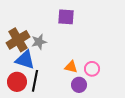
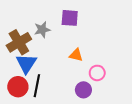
gray star: (39, 42) -> (42, 30), moved
blue triangle: (25, 60) -> (26, 63), turned 45
orange triangle: (71, 67) -> (76, 55), moved

